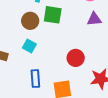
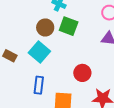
cyan square: (29, 46) -> (39, 52), size x1.5

